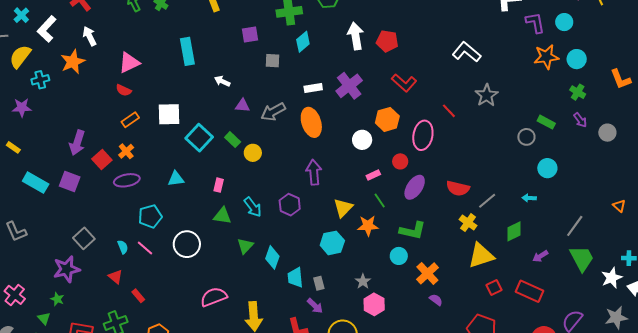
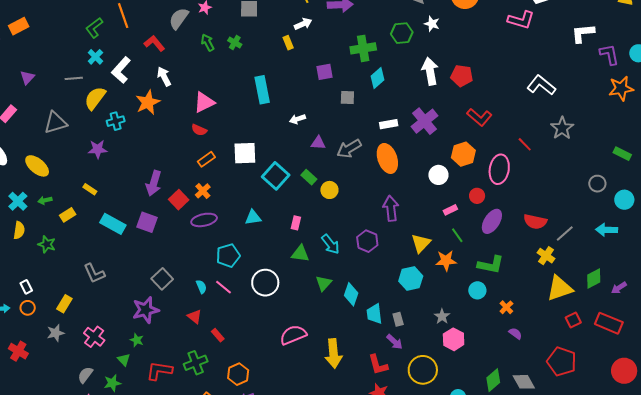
white arrow: (222, 81) -> (298, 119), turned -42
gray circle: (526, 137) -> (597, 184), moved
cyan arrow: (529, 198) -> (607, 230), size x1.5
green diamond: (514, 231) -> (594, 279), moved
orange cross: (427, 273) -> (506, 307), size x0.6

